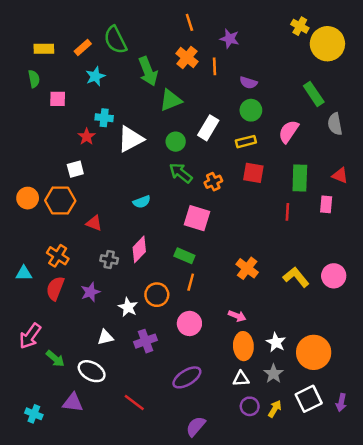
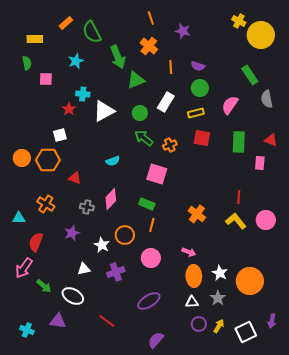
orange rectangle: (83, 47) -> (66, 23), moved
orange line: (215, 66) -> (171, 67), moved
red line: (287, 212) -> (239, 197), moved
red semicircle: (55, 288) -> (36, 242), moved
white square: (309, 399) -> (246, 332), moved

